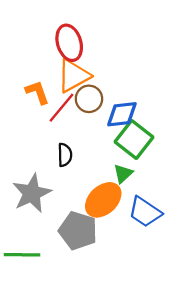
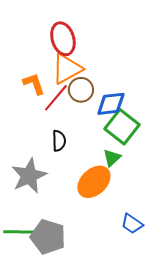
blue trapezoid: (145, 212) -> (132, 224), moved, size x0.7
gray pentagon: (78, 231) -> (48, 237), moved

